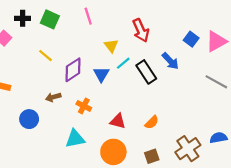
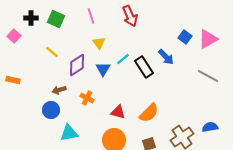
red arrow: (141, 30) -> (130, 16), moved
yellow triangle: (111, 46) -> (99, 43), moved
blue circle: (29, 119) -> (51, 110), moved
orange semicircle: (152, 122) -> (149, 113), size x1.5
cyan triangle: (75, 139) -> (69, 133), moved

